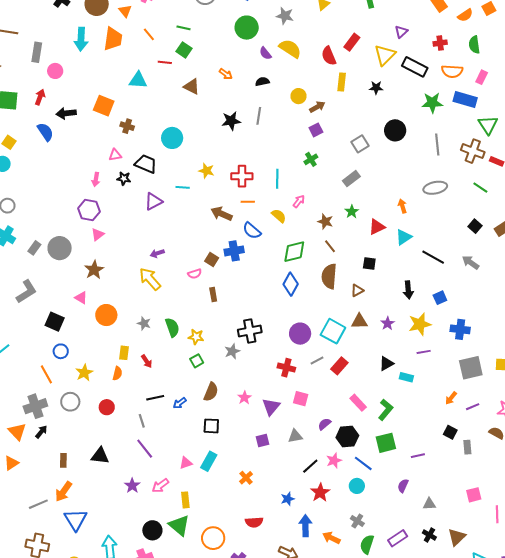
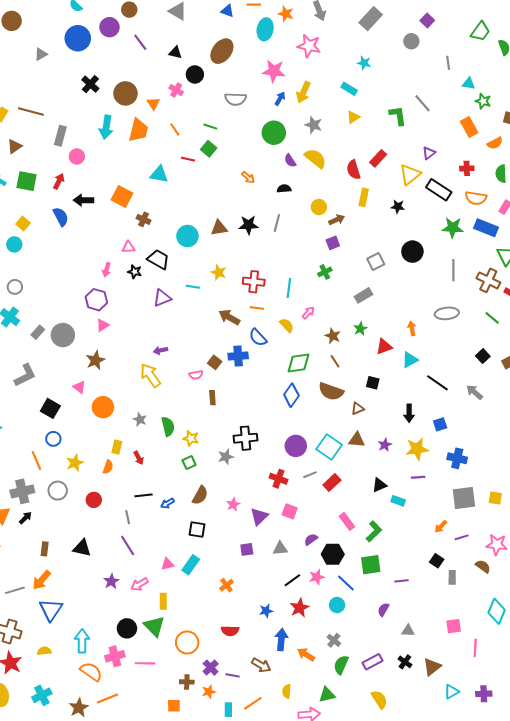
brown triangle: (192, 87) -> (219, 228), moved, turned -42
brown semicircle: (329, 276) -> (331, 391), turned -80

